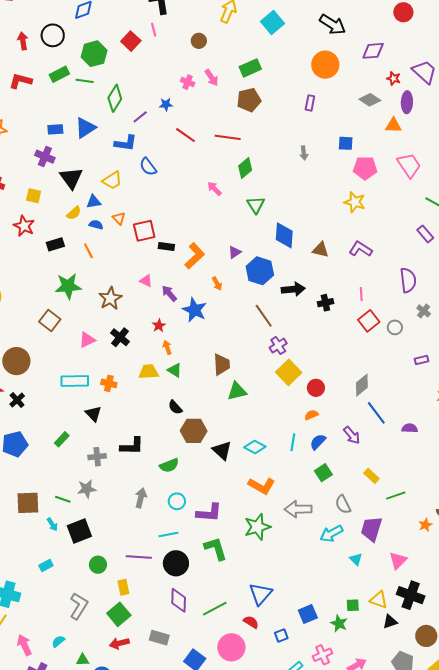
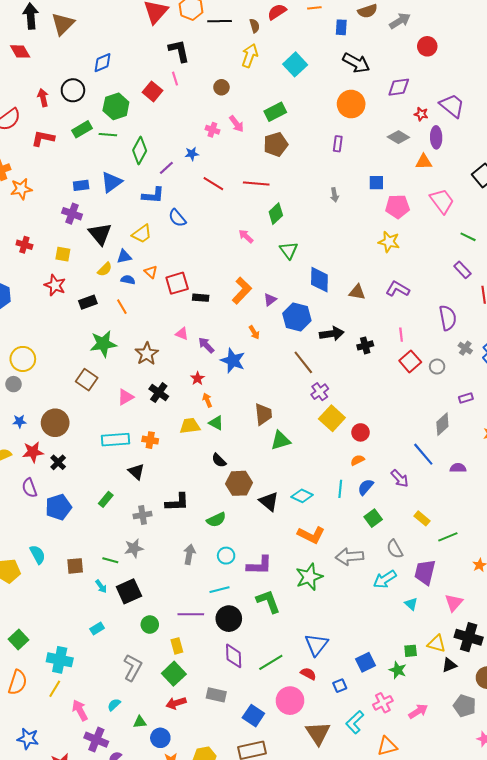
orange L-shape: (195, 256) -> (242, 291), moved
gray diamond: (362, 385) -> (442, 424), moved
brown square: (28, 503) -> (75, 566), size x0.7

